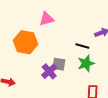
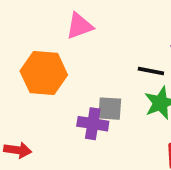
purple cross: (49, 71) -> (93, 124), turned -35

